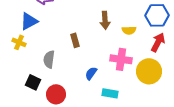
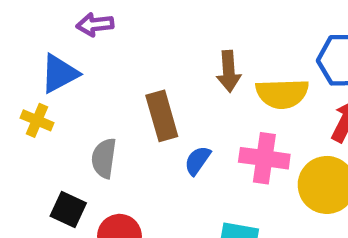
yellow semicircle: (129, 30) -> (282, 94), size x1.6
brown rectangle: (75, 40) -> (162, 116), size x1.5
blue semicircle: (91, 73) -> (197, 160), moved

